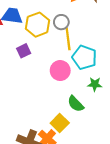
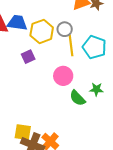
cyan pentagon: (84, 57) -> (94, 47), moved
green semicircle: (76, 104) -> (77, 98), moved
yellow square: (60, 123) -> (23, 132), moved, turned -36

